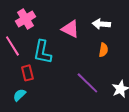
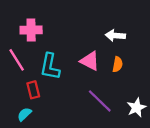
pink cross: (25, 19) -> (31, 30), turned 30
pink triangle: (70, 29) -> (90, 61), moved

